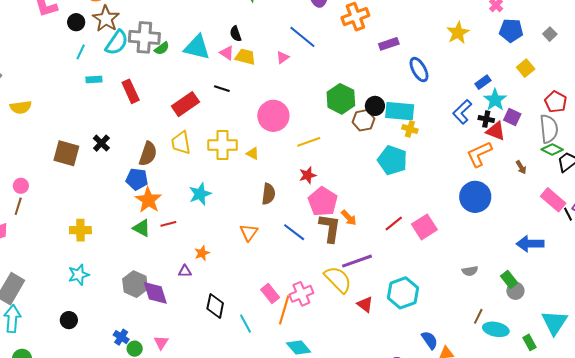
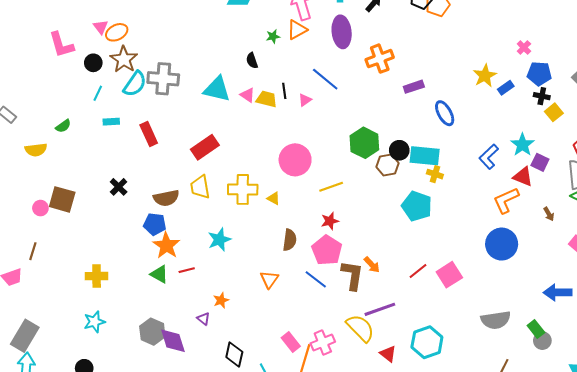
black semicircle: (236, 34) -> (252, 60), moved
green semicircle: (162, 48) -> (63, 126), moved
blue rectangle: (483, 82) -> (506, 88), moved
black line: (222, 89) -> (284, 91), moved, turned 63
black cross: (486, 119) -> (542, 96), moved
brown square: (66, 153) -> (62, 199), moved
brown semicircle: (148, 154) -> (166, 198), turned 60
pink circle: (21, 186) -> (40, 208), moved
pink pentagon: (323, 202) -> (327, 250), moved
purple triangle: (185, 271) -> (204, 319), turned 40
gray semicircle: (470, 271) -> (496, 320), size x1.8

